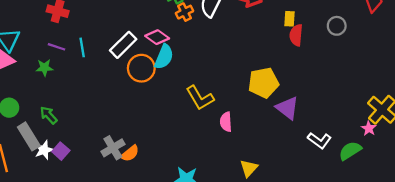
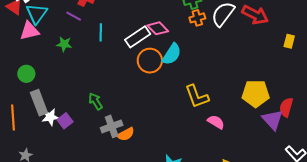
red semicircle: (296, 35) -> (286, 107), moved
pink diamond: (157, 37) -> (158, 28), moved
purple line: (57, 47) -> (74, 16), moved
green arrow: (49, 115) -> (96, 101), moved
pink semicircle: (226, 122) -> (216, 122), turned 114

